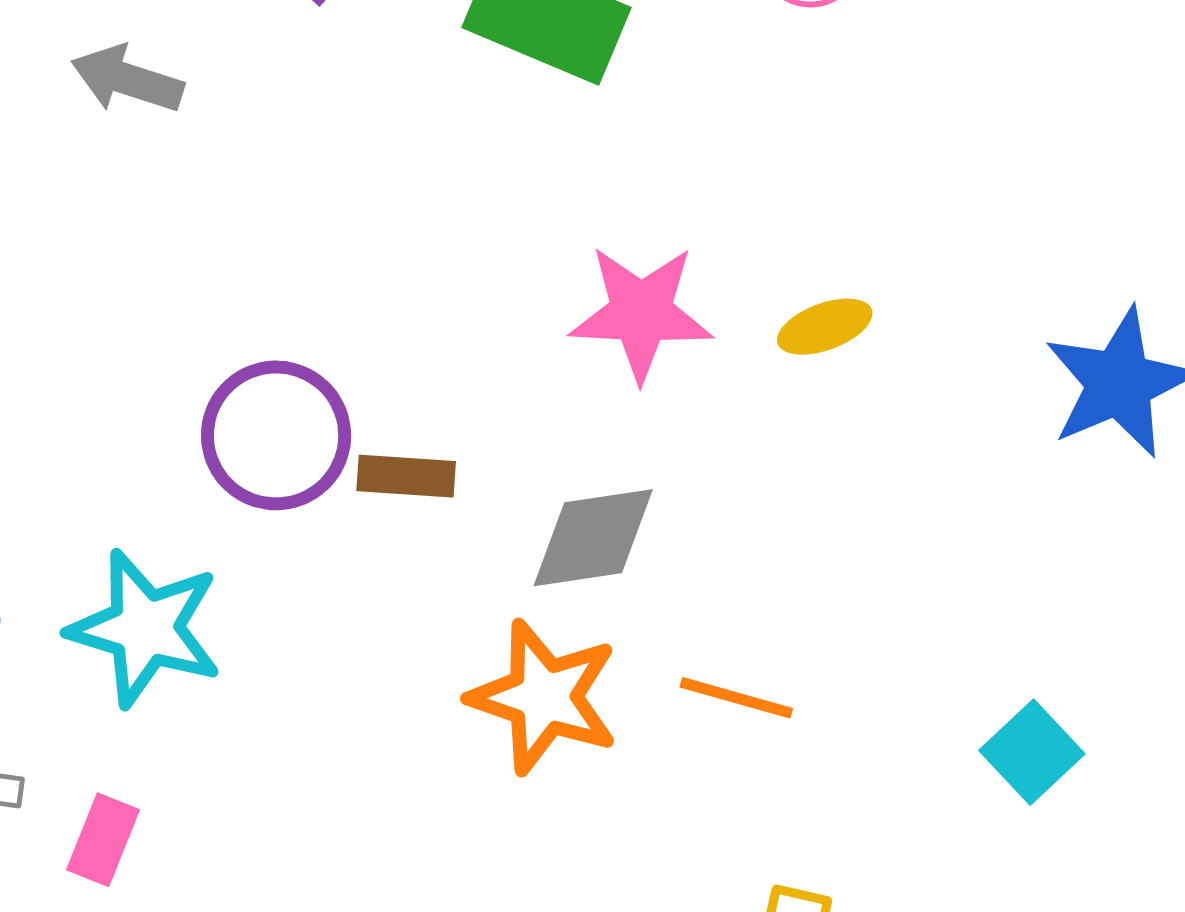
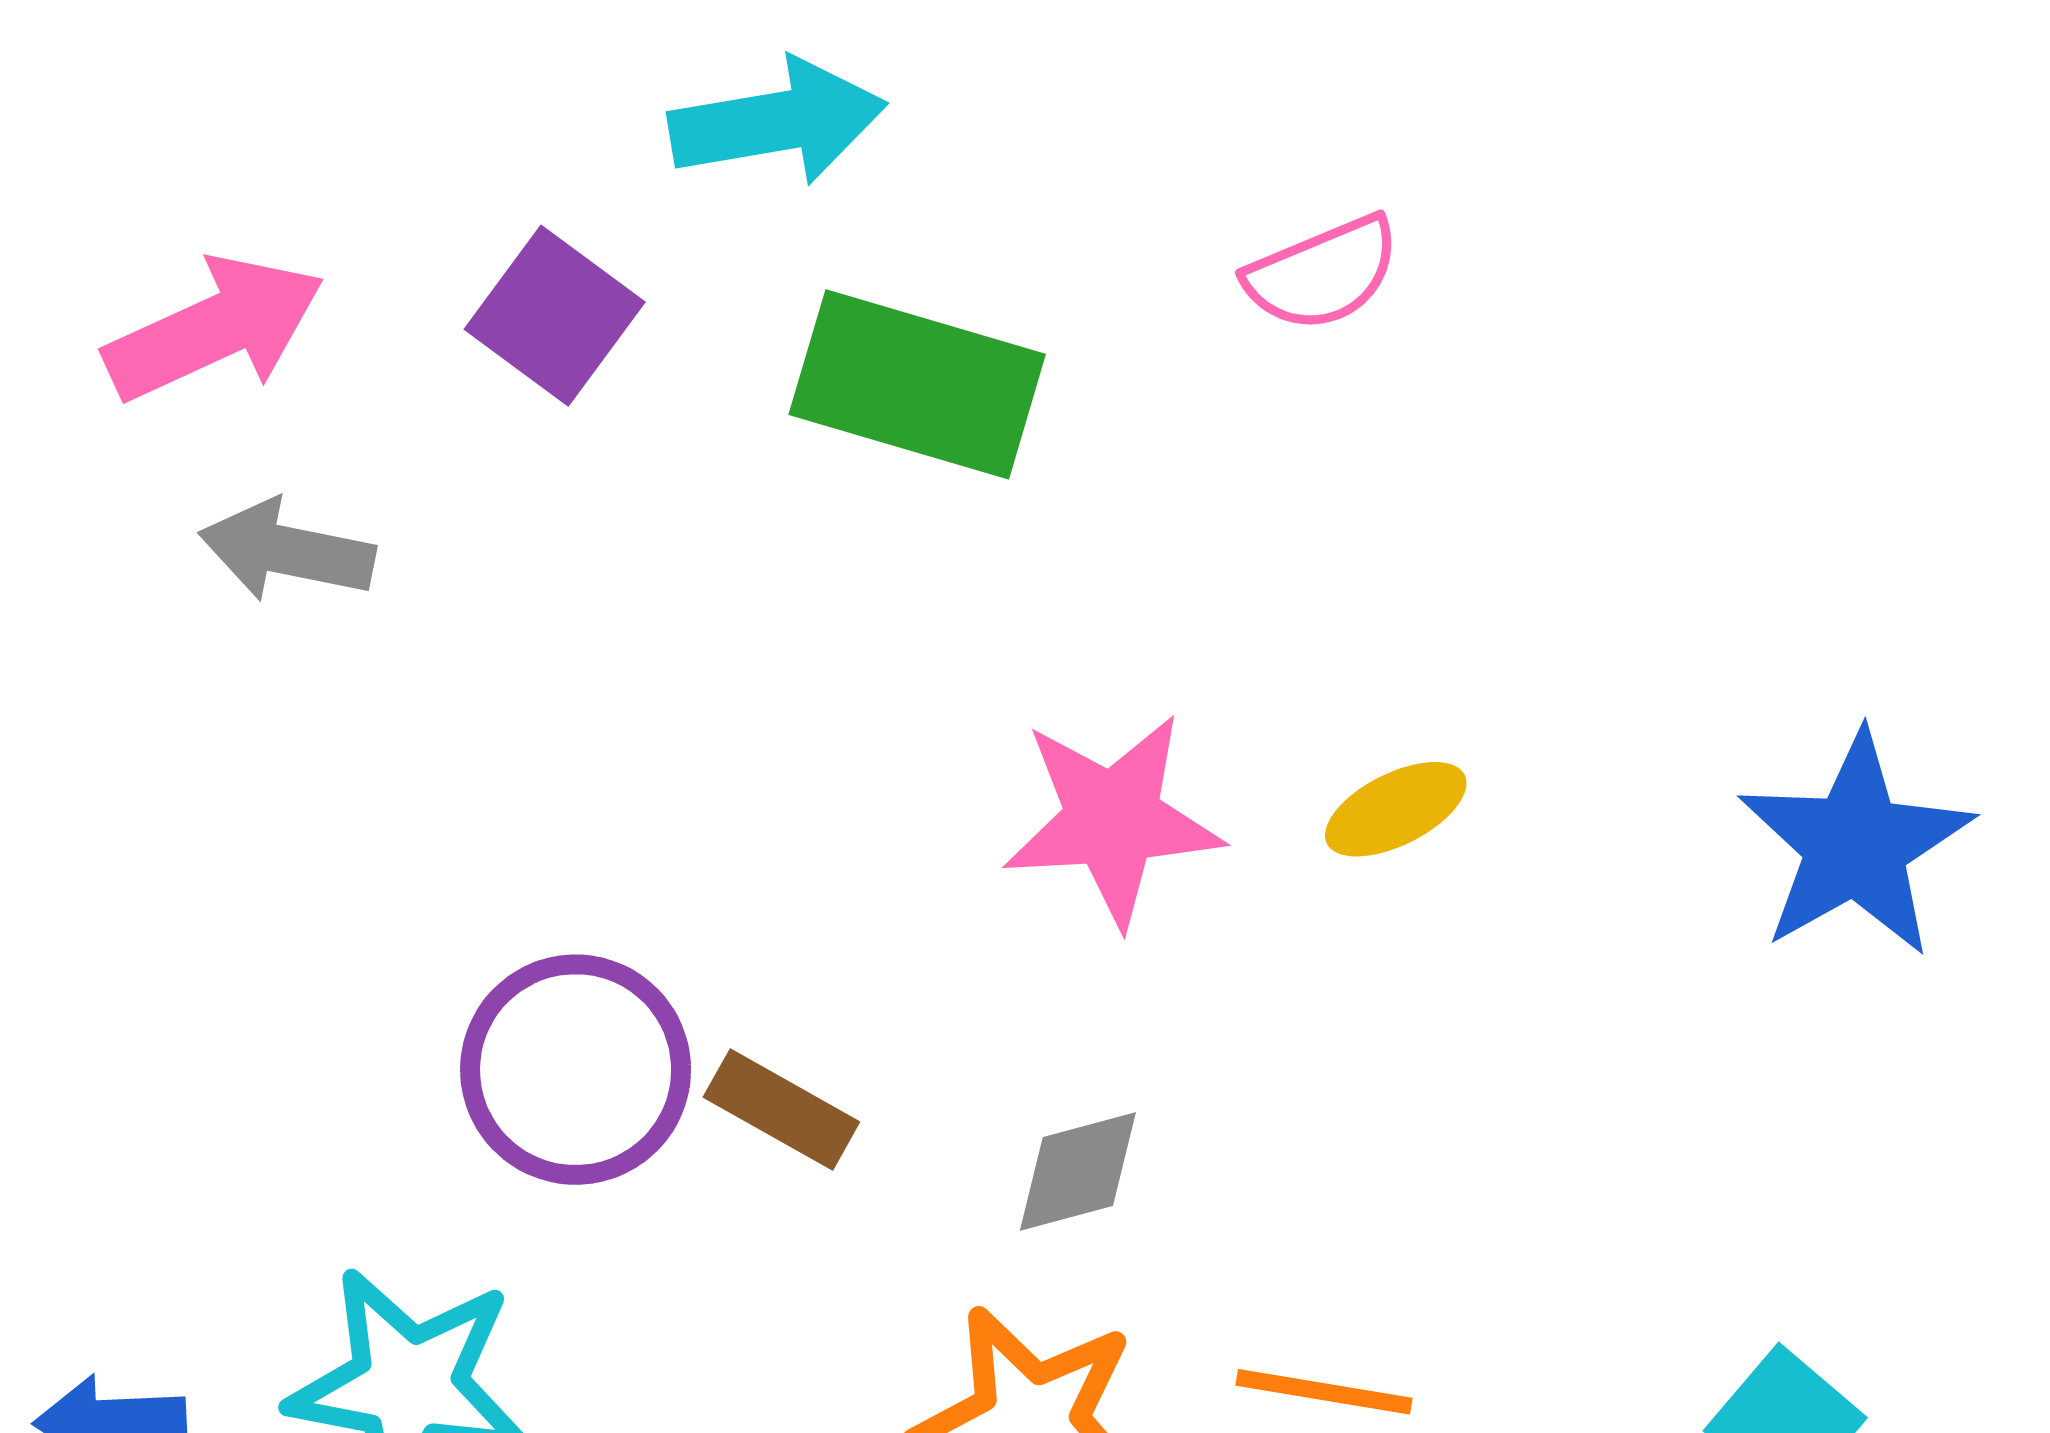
brown rectangle: (406, 476) -> (781, 1110), turned 32
gray diamond: (593, 538) -> (1078, 1172), size x0.7

